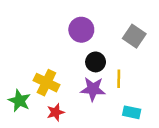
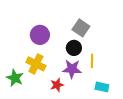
purple circle: (81, 30) -> (40, 35), moved
gray square: (134, 36) -> (81, 28), moved
red star: (56, 112) -> (57, 85), moved

